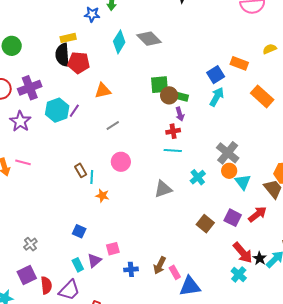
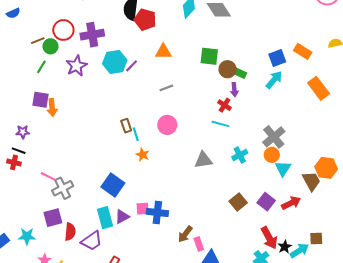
green square: (159, 85) -> (209, 56), moved
red cross: (173, 131) -> (224, 105), turned 32
pink line: (23, 162) -> (48, 176), moved
cyan line: (92, 177) -> (136, 134), turned -32
blue square: (79, 231) -> (113, 185), size x1.6
gray cross: (30, 244) -> (63, 188), size x1.5
cyan rectangle: (78, 265) -> (105, 218), size x1.5
blue cross: (131, 269) -> (157, 213), moved, size x1.5

